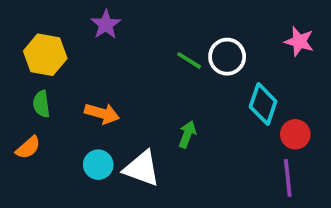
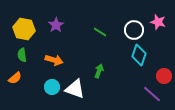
purple star: (106, 24) -> (56, 25), moved
white circle: (227, 57) -> (134, 30), moved
red circle: (295, 134) -> (164, 76), moved
purple line: (288, 178) -> (152, 94), turned -42

